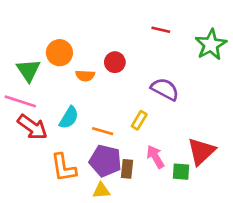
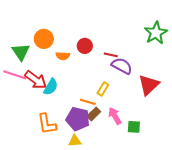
red line: (161, 30) -> (111, 55), moved
red arrow: (32, 127) -> (36, 80), moved
orange line: (103, 131) -> (88, 102), moved
red triangle: (201, 151) -> (149, 85), moved
brown rectangle: (127, 169) -> (94, 114), moved, turned 40

